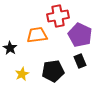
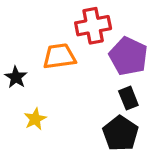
black pentagon: (53, 71) -> (120, 133), moved, turned -30

